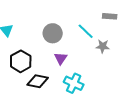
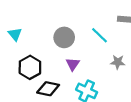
gray star: (103, 46) -> (118, 62), moved

